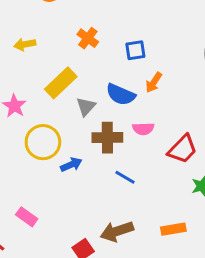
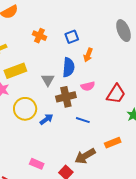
yellow rectangle: (61, 83) -> (15, 71), moved, turned 35
blue semicircle: (121, 95) -> (68, 67), turned -96
pink rectangle: (27, 217) -> (37, 164), moved
orange rectangle: (173, 229) -> (113, 143), moved

